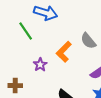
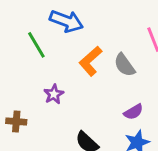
orange L-shape: (64, 52) -> (91, 61), moved

